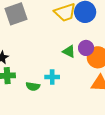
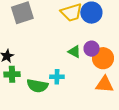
green semicircle: (33, 86) -> (37, 86), size x1.5

